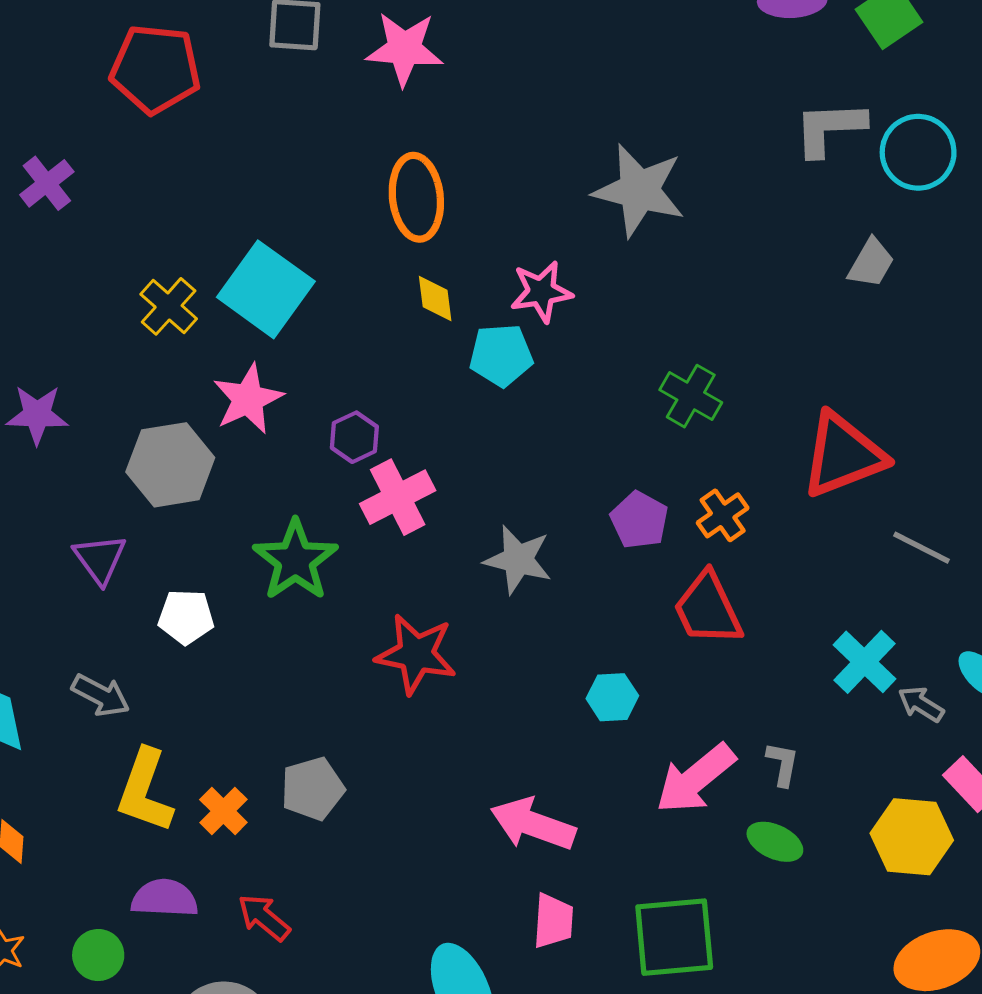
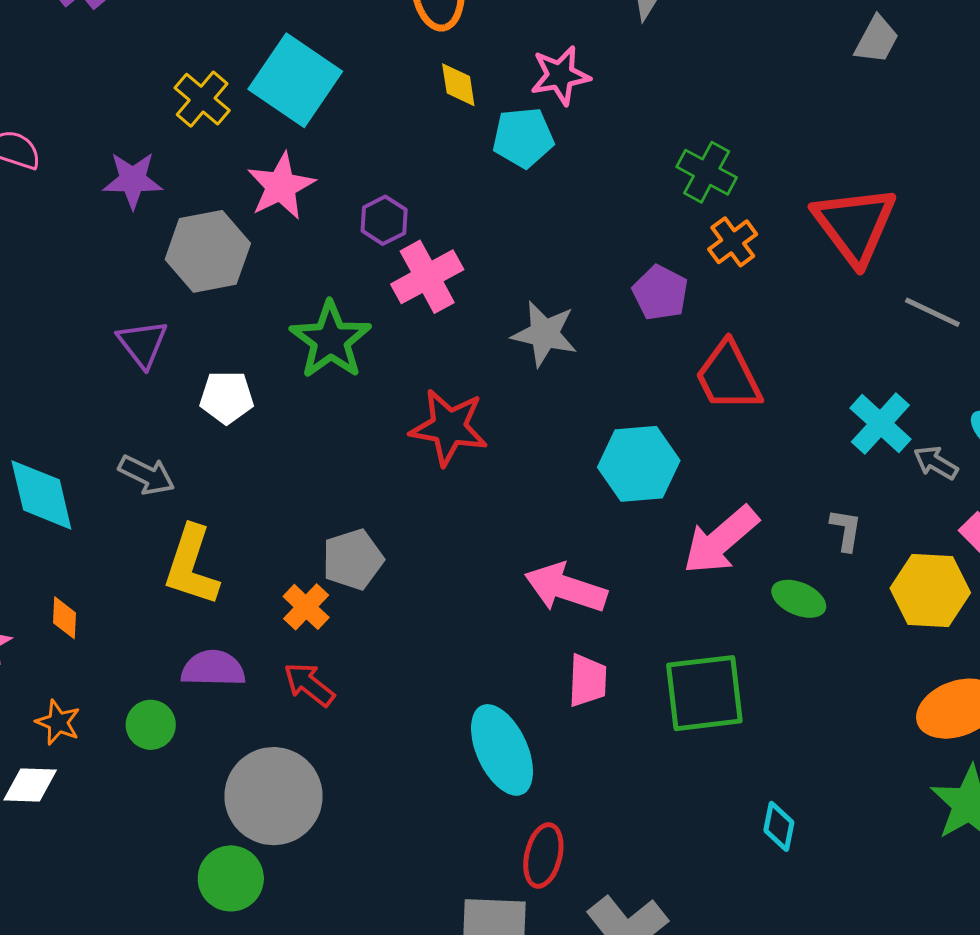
purple star: (37, 415) -> (133, 180), moved
red triangle: (843, 455) -> (855, 225), turned -44
orange cross: (723, 515) -> (733, 242), moved
cyan hexagon: (612, 697) -> (639, 464), size x1.6
gray L-shape: (783, 764) -> (846, 530), moved
orange cross: (223, 811) -> (306, 607), moved

